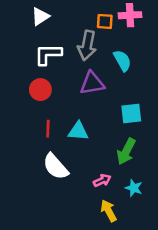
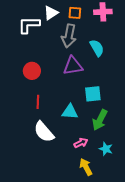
white triangle: (40, 16) -> (51, 13), moved
orange square: (105, 21) -> (75, 13), moved
white L-shape: (48, 54) -> (29, 25), moved
cyan square: (131, 114) -> (93, 94), moved
cyan triangle: (78, 131) -> (70, 112), moved

